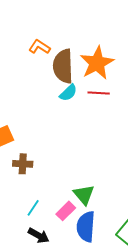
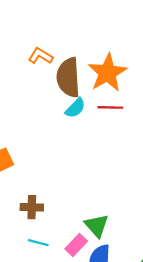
brown cross: (23, 164) -> (32, 207), moved
cyan line: (33, 208) -> (38, 243), turned 72

